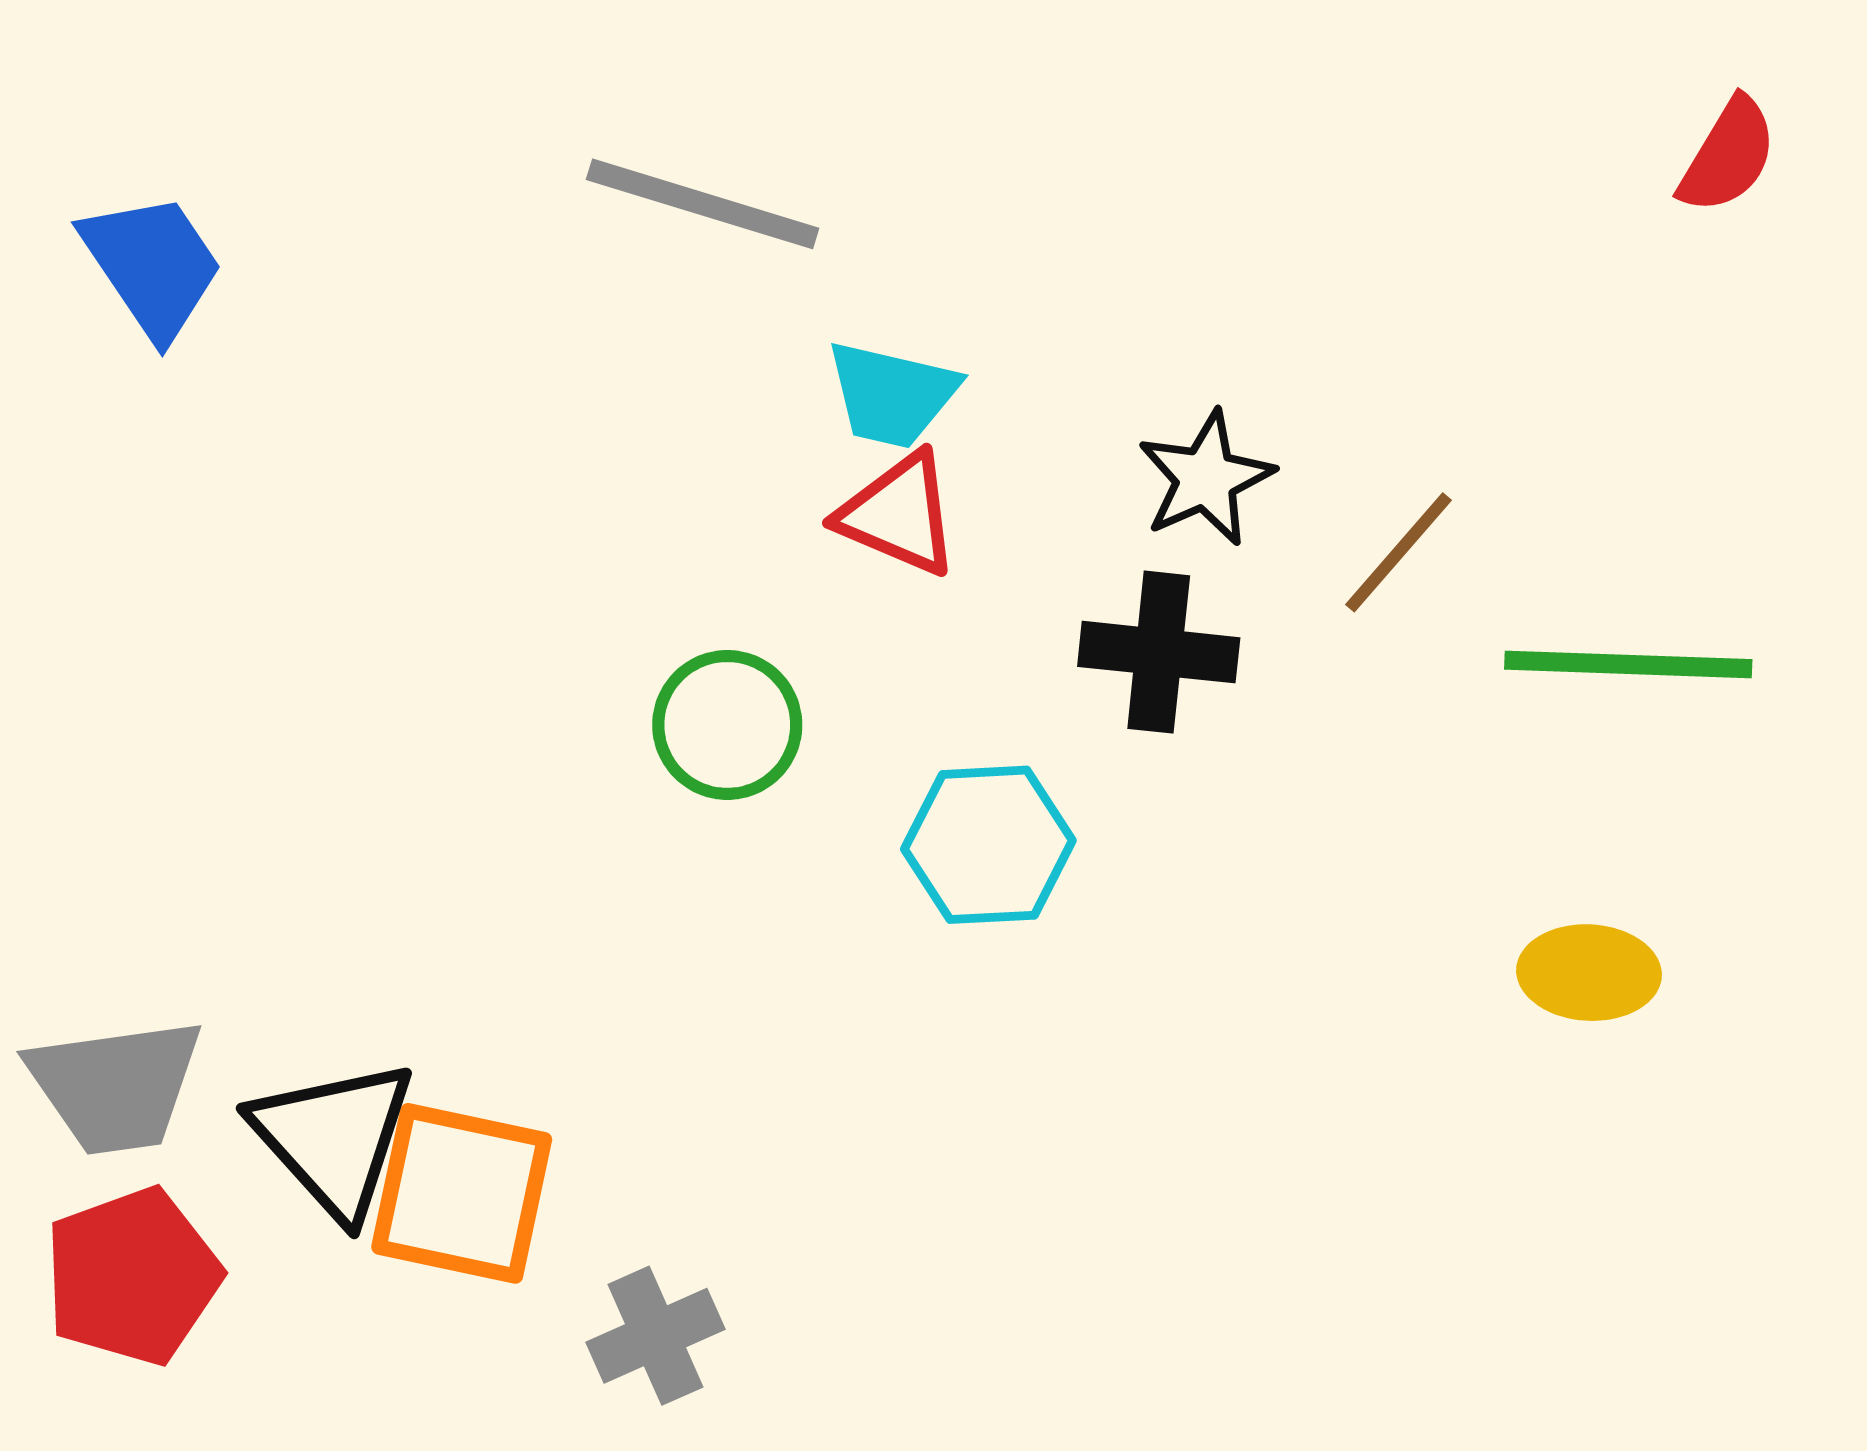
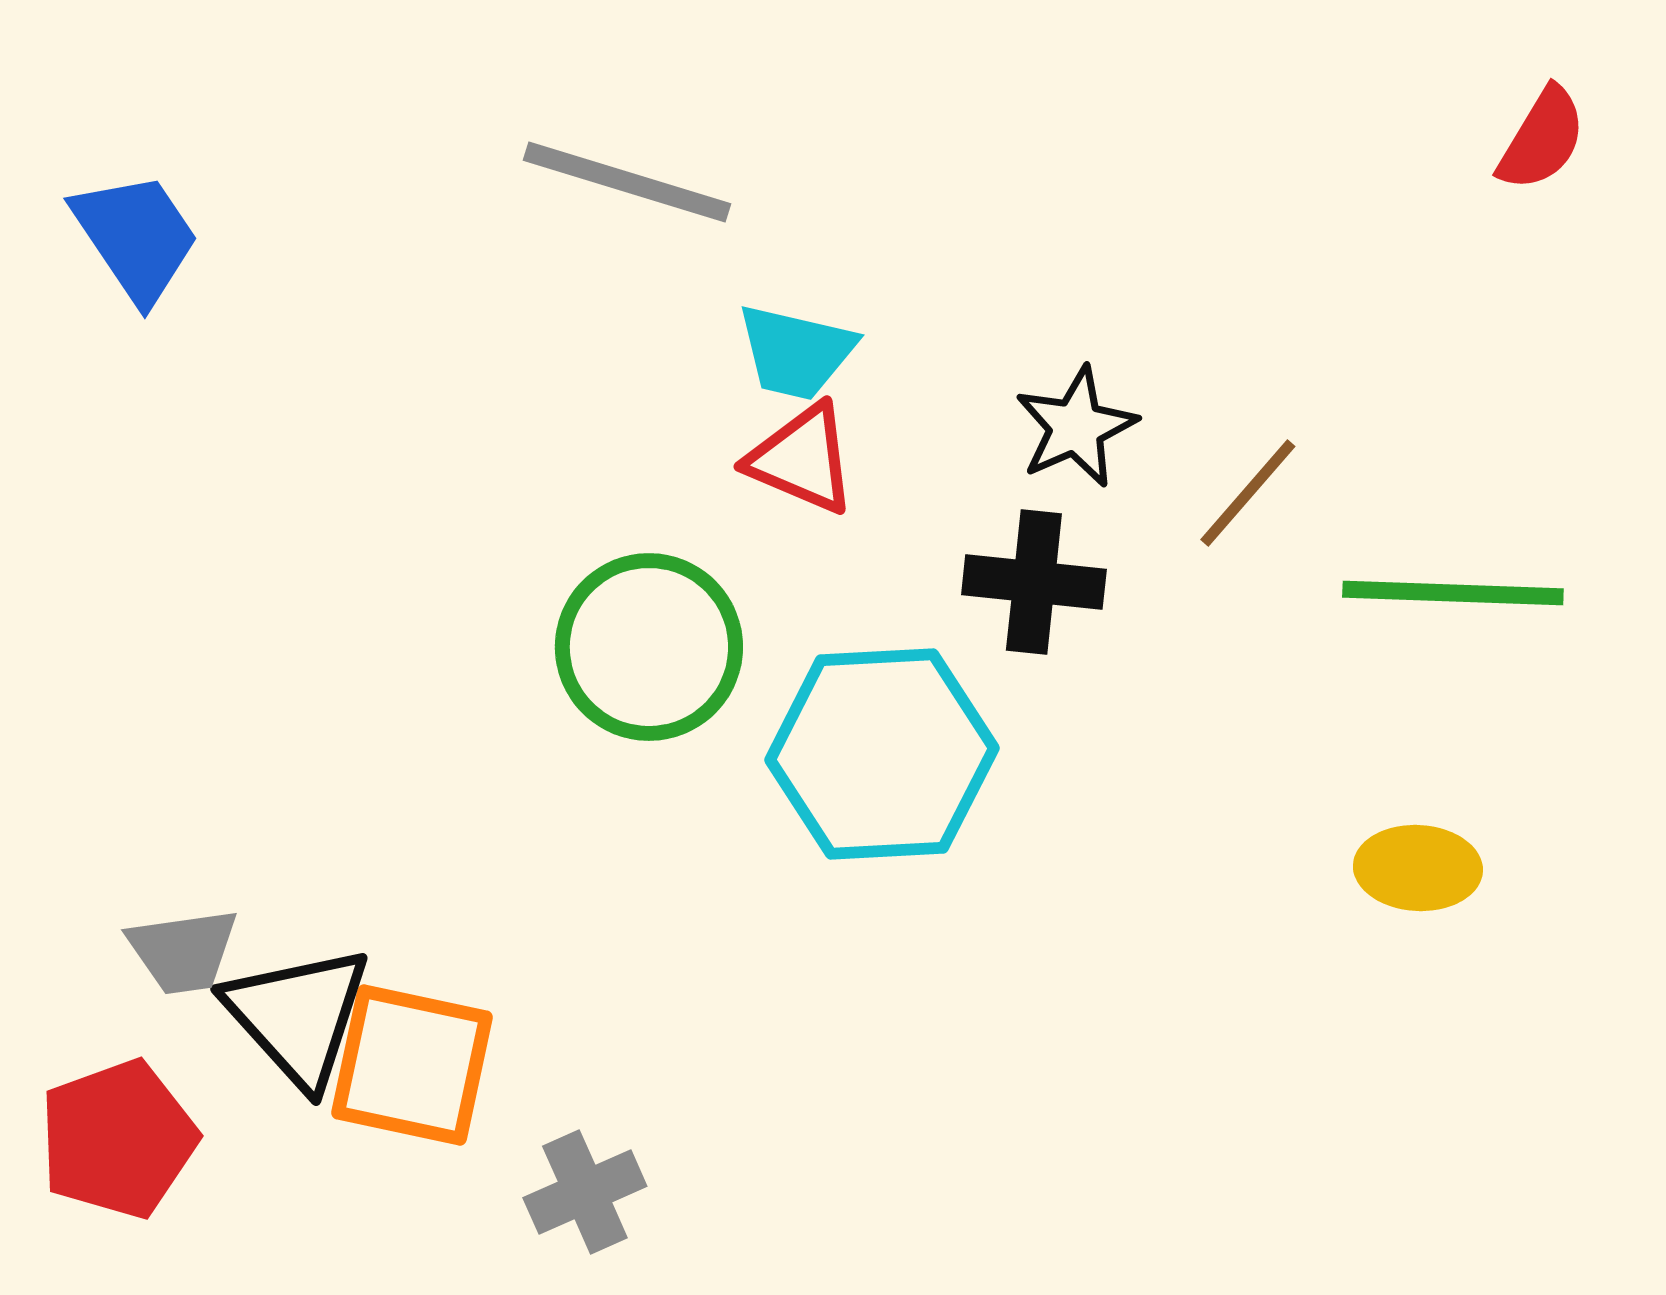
green circle: (727, 725) -> (649, 647), size x1.4
cyan hexagon: (988, 845) -> (882, 754), size x1.5
gray trapezoid: (115, 1086) -> (183, 951), moved, size x0.7

